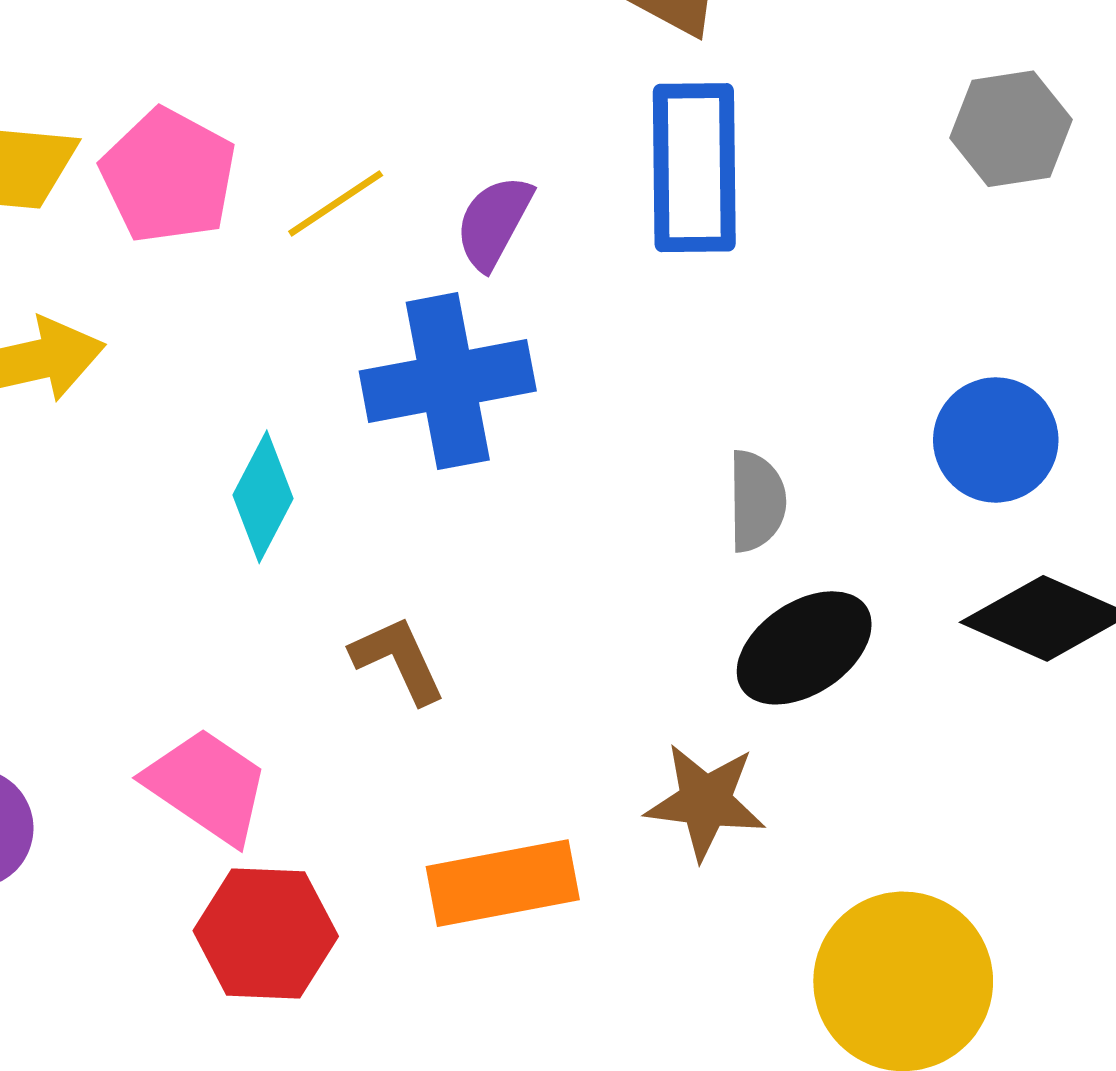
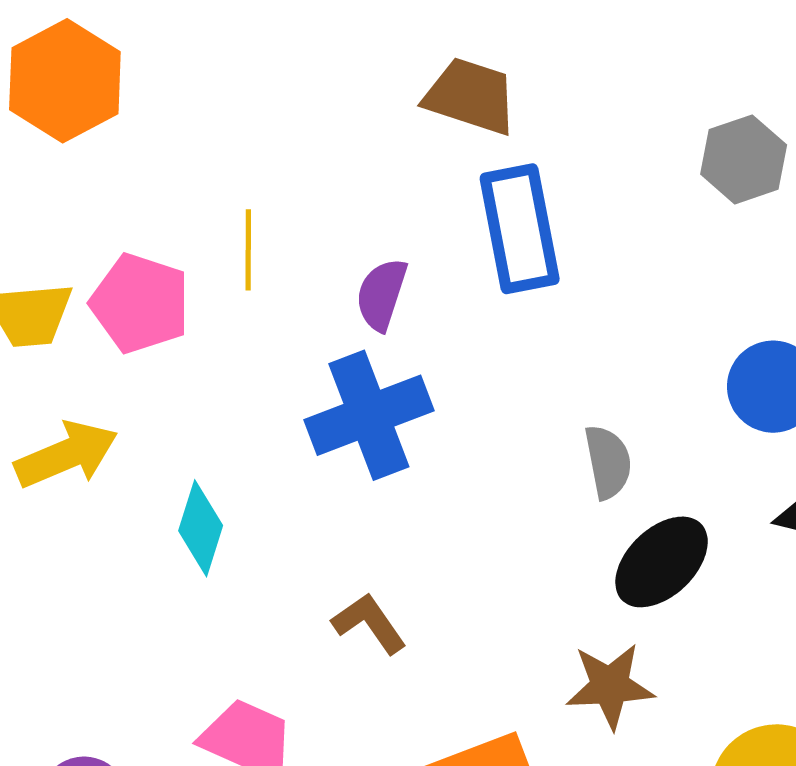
yellow line: (336, 203) -> (248, 250), moved, turned -46
cyan diamond: (263, 497) -> (201, 528), moved

